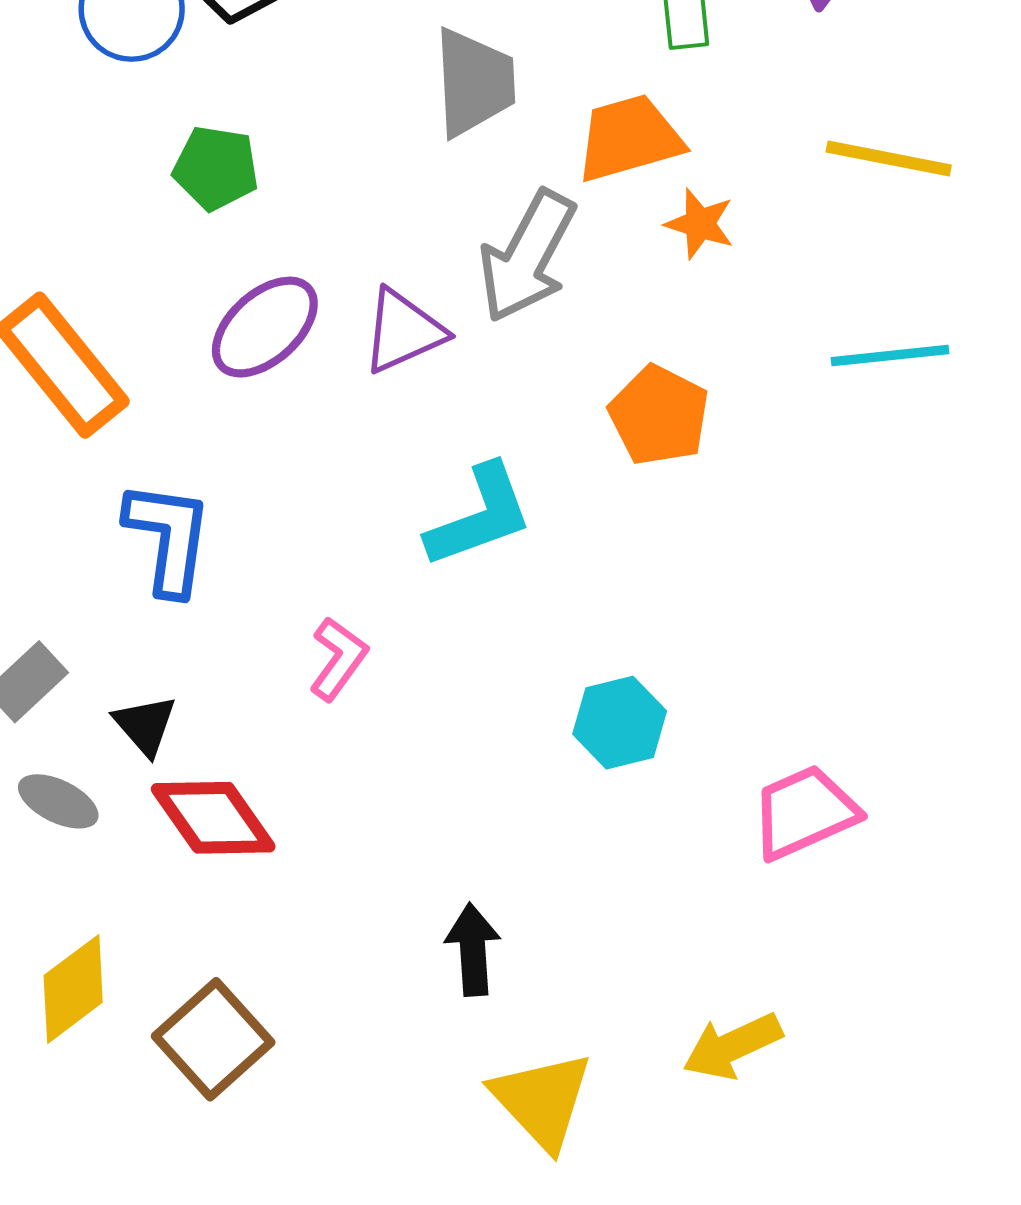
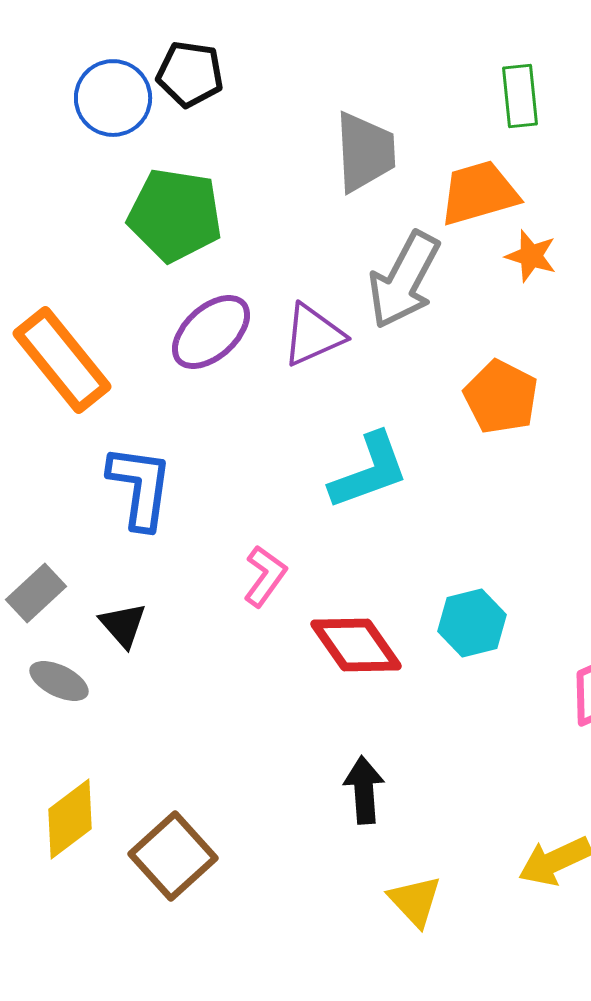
green pentagon: (216, 168) -> (175, 215), size x1.5
red diamond: (213, 818) -> (356, 645), moved
yellow triangle: (542, 1100) -> (415, 901), size x0.7

